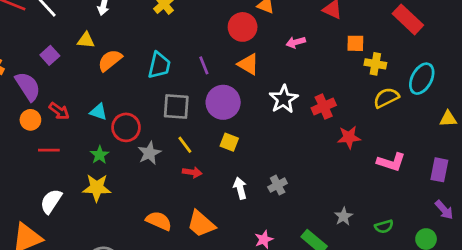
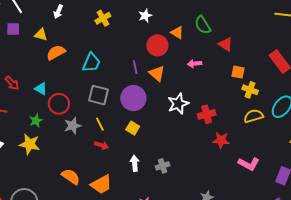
purple square: (50, 55) -> (13, 29), moved, turned 32
purple line: (204, 65) -> (135, 67), moved
orange trapezoid: (201, 224) -> (101, 184), turned -80

